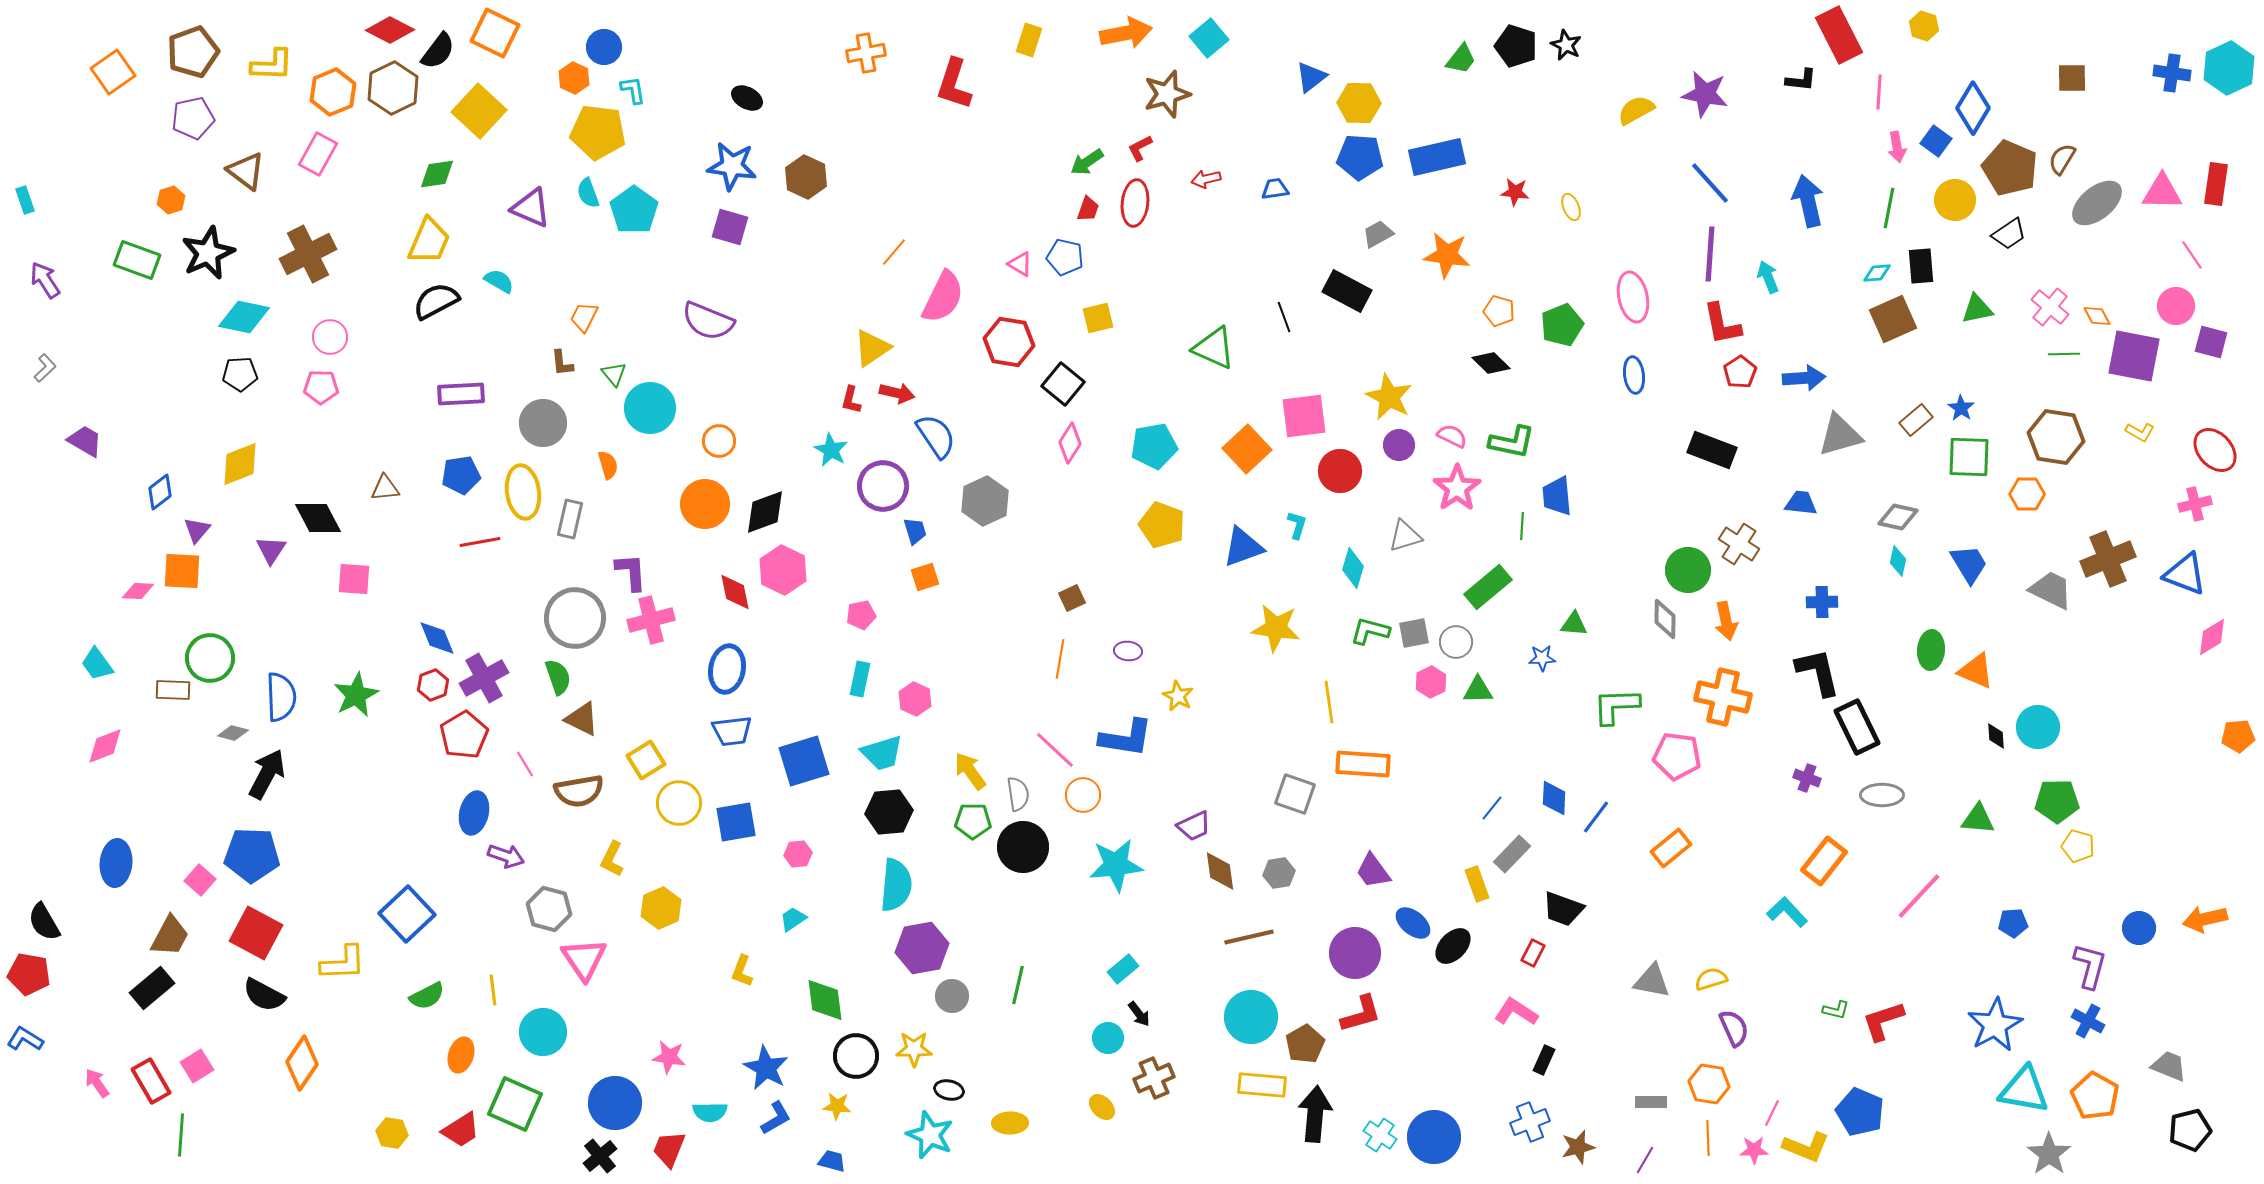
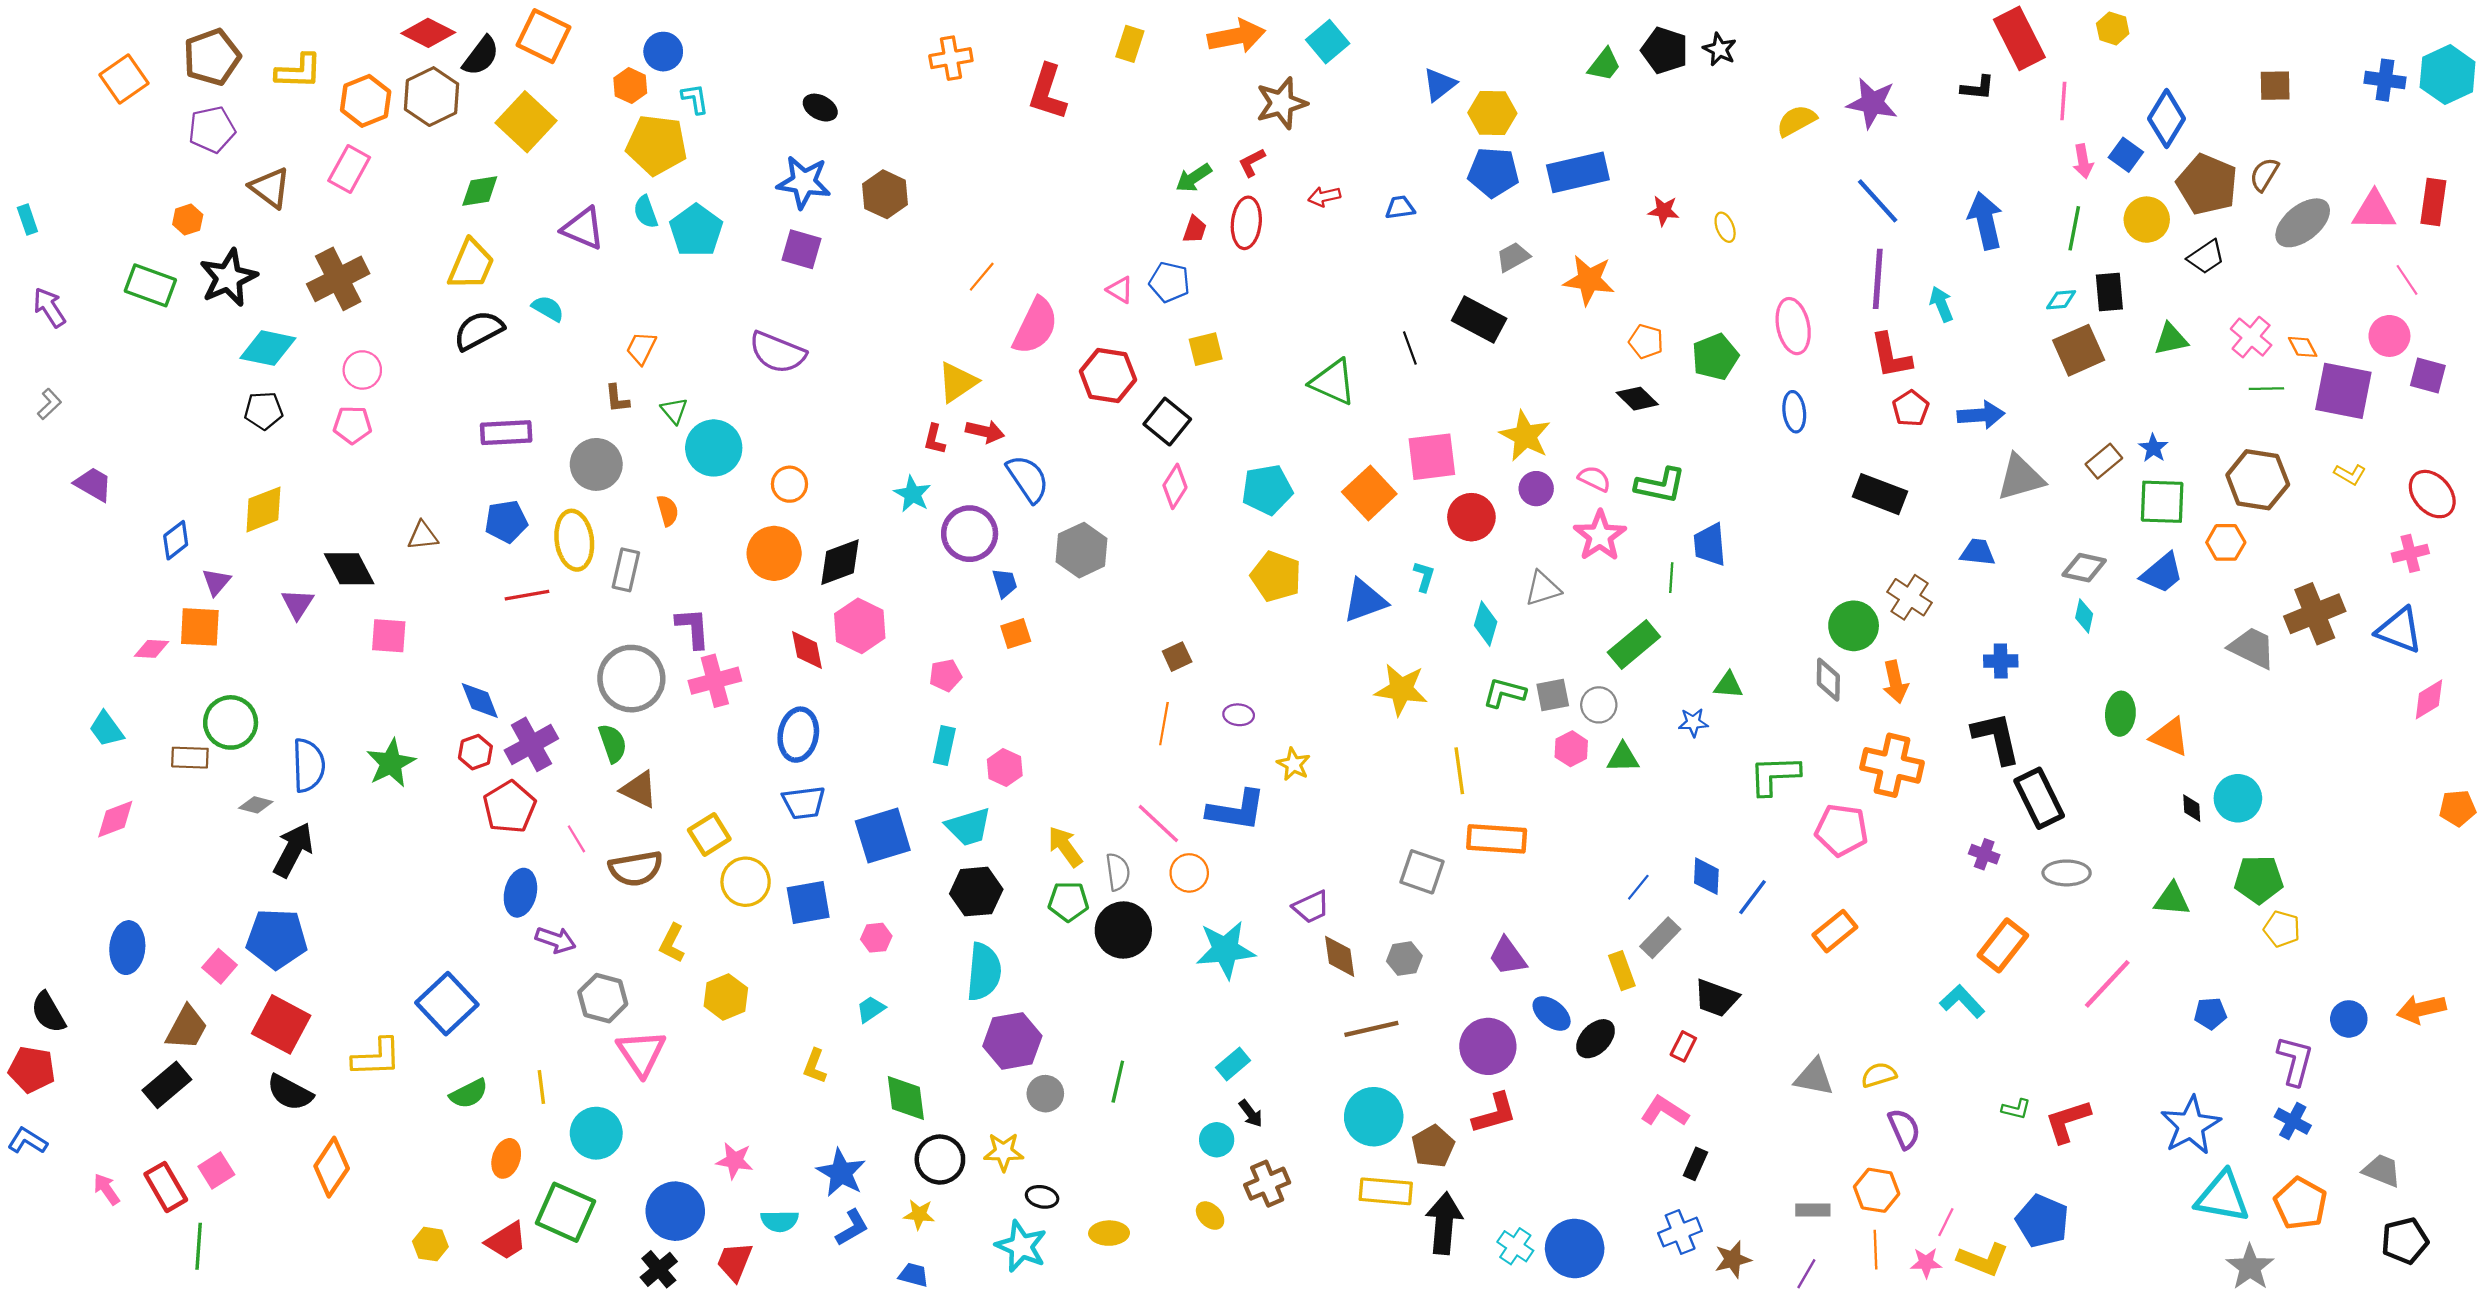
blue trapezoid: (1969, 564) -> (2162, 573), moved, turned 81

